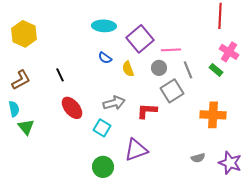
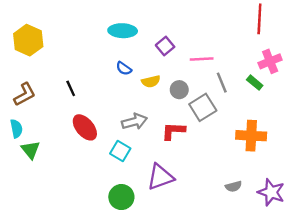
purple square: (140, 39) -> (165, 46), size x0.6
pink cross: (229, 52) -> (270, 61), turned 36
gray circle: (159, 68) -> (179, 90), moved
yellow semicircle: (128, 69) -> (151, 81), turned -84

